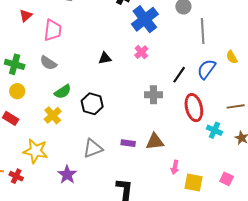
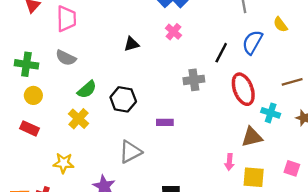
brown triangle: (155, 142) -> (252, 137), moved
purple rectangle: (128, 143) -> (165, 122), moved
yellow star: (36, 151) -> (64, 163), size x0.7

